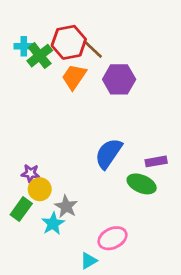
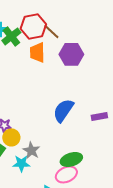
orange trapezoid: (74, 77) -> (37, 52), turned -35
green ellipse: (142, 184) -> (71, 159), moved, turned -40
cyan star: (53, 224) -> (21, 163), turned 30

